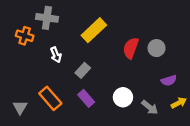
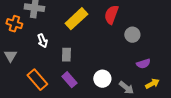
red semicircle: (131, 48) -> (111, 15), moved
gray rectangle: (83, 70) -> (66, 55), turned -40
gray triangle: (20, 107) -> (10, 56), moved

